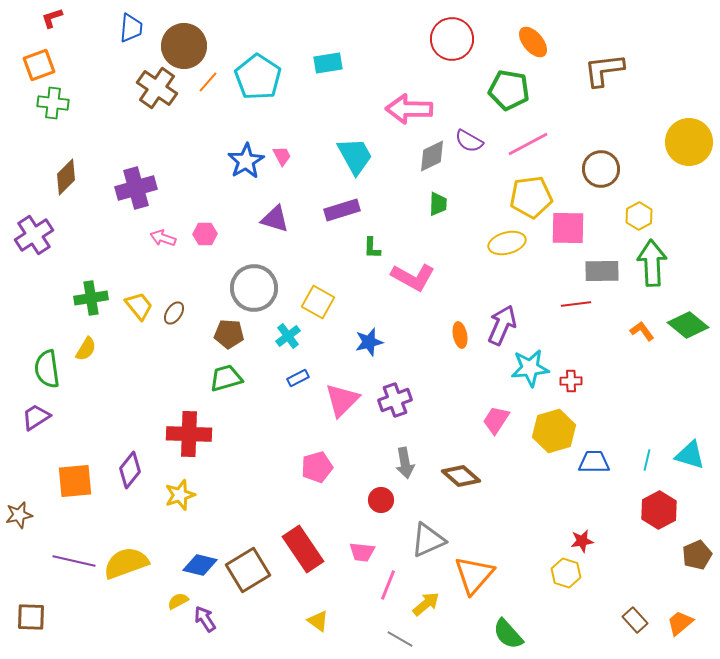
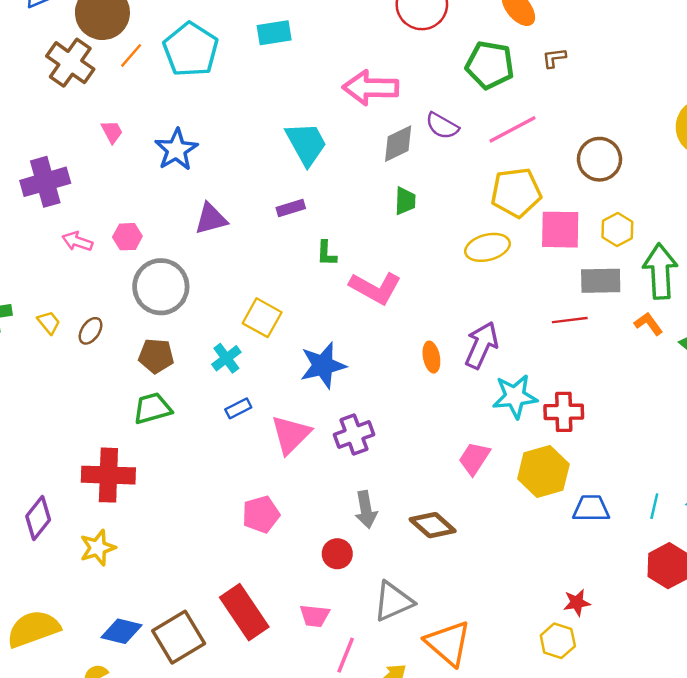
brown L-shape: (604, 70) -> (554, 58), moved, size x0.5
pink trapezoid: (282, 156) -> (112, 132), moved
purple rectangle: (342, 210) -> (291, 208), size x0.7
yellow hexagon: (639, 216) -> (617, 230), moved
purple triangle: (275, 219) -> (211, 219), turned -32
gray circle: (254, 288) -> (161, 287), moved
yellow trapezoid: (139, 306) -> (49, 322), size x0.7
orange L-shape: (642, 331) -> (648, 324), moved
blue star: (369, 342) -> (323, 365), size x1.4
red cross: (571, 381) -> (564, 412), size x1.5
orange triangle: (474, 575) -> (448, 643), turned -30

